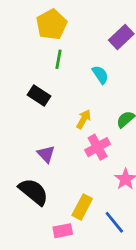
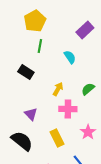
pink cross: (98, 147) -> (68, 109), turned 30
yellow rectangle: (82, 207) -> (57, 138), moved, turned -54

